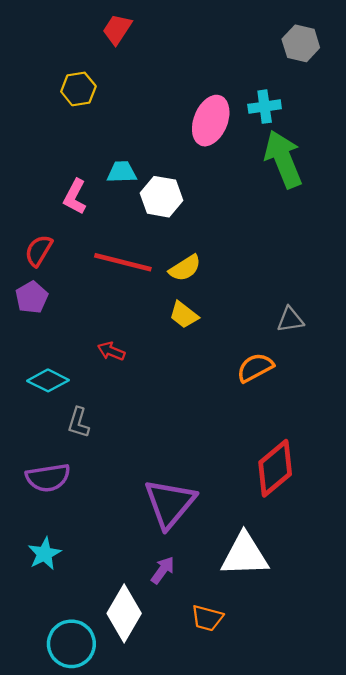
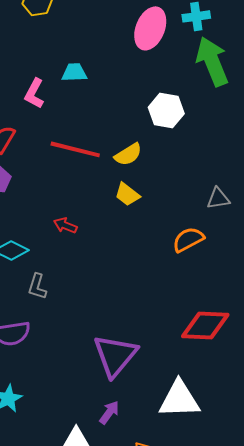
white hexagon: (162, 197) -> (166, 110), moved
red diamond: (275, 468) -> (205, 325), turned 42

